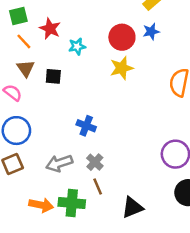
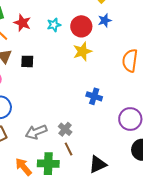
cyan star: (77, 46) -> (54, 25), moved
blue cross: (86, 126) -> (94, 96), moved
orange arrow: (41, 205) -> (23, 167), turned -138

